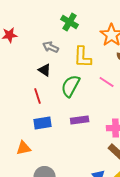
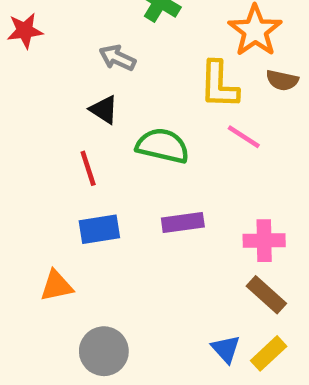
yellow L-shape: (83, 57) -> (219, 85), moved
green semicircle: (71, 86) -> (163, 146), turned 75

